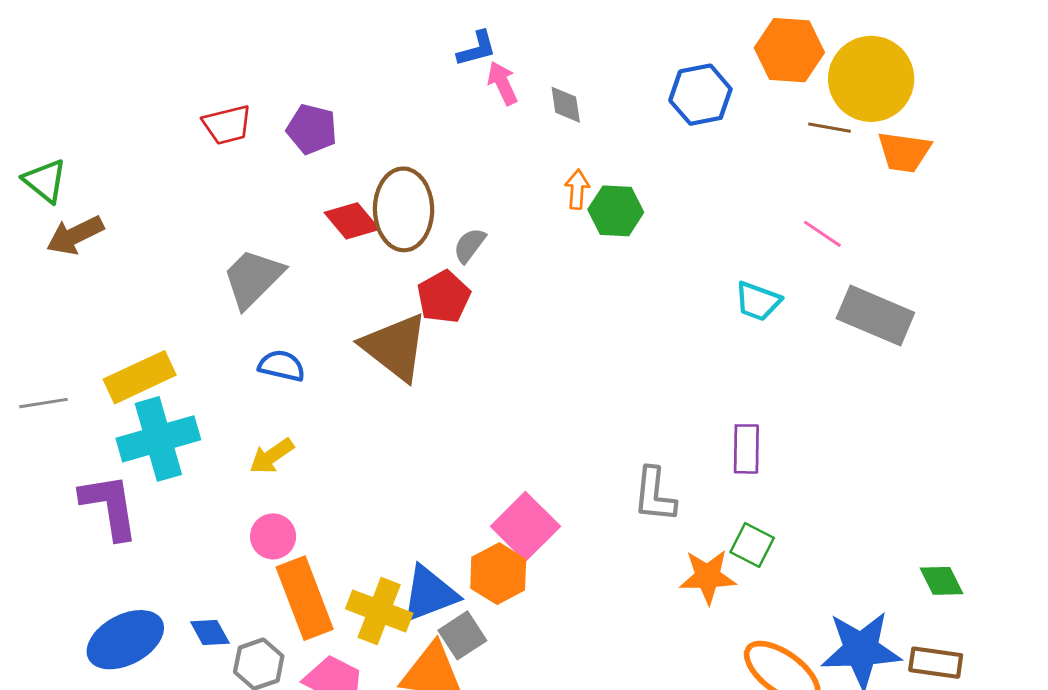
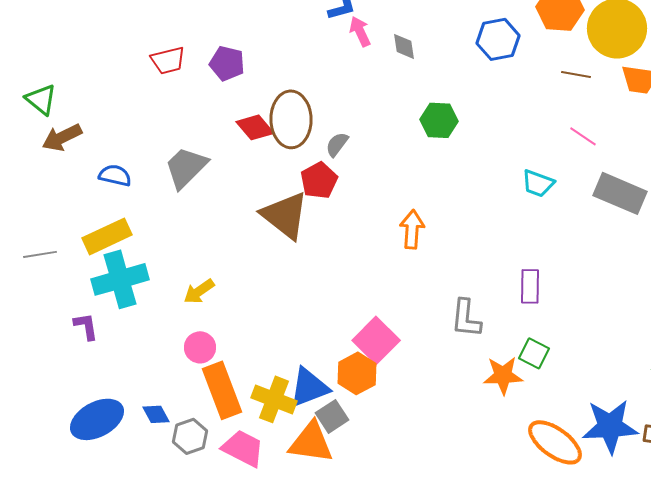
brown line: (830, 128) -> (576, 74), moved
orange arrow: (577, 189) -> (412, 229), moved, size x1.4
blue semicircle: (282, 366) -> (115, 175), moved
purple L-shape: (110, 506) -> (86, 326), size x0.6

